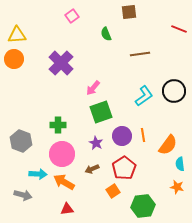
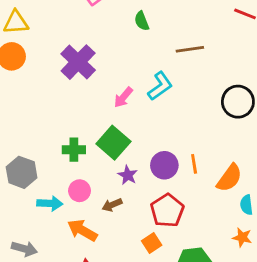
cyan L-shape: (144, 96) -> (160, 86), moved
green square: (101, 112) -> (113, 143), moved, turned -30
pink circle: (62, 154) -> (80, 191), size x0.6
brown arrow: (92, 169) -> (112, 205), moved
cyan arrow: (38, 174) -> (50, 203), moved

